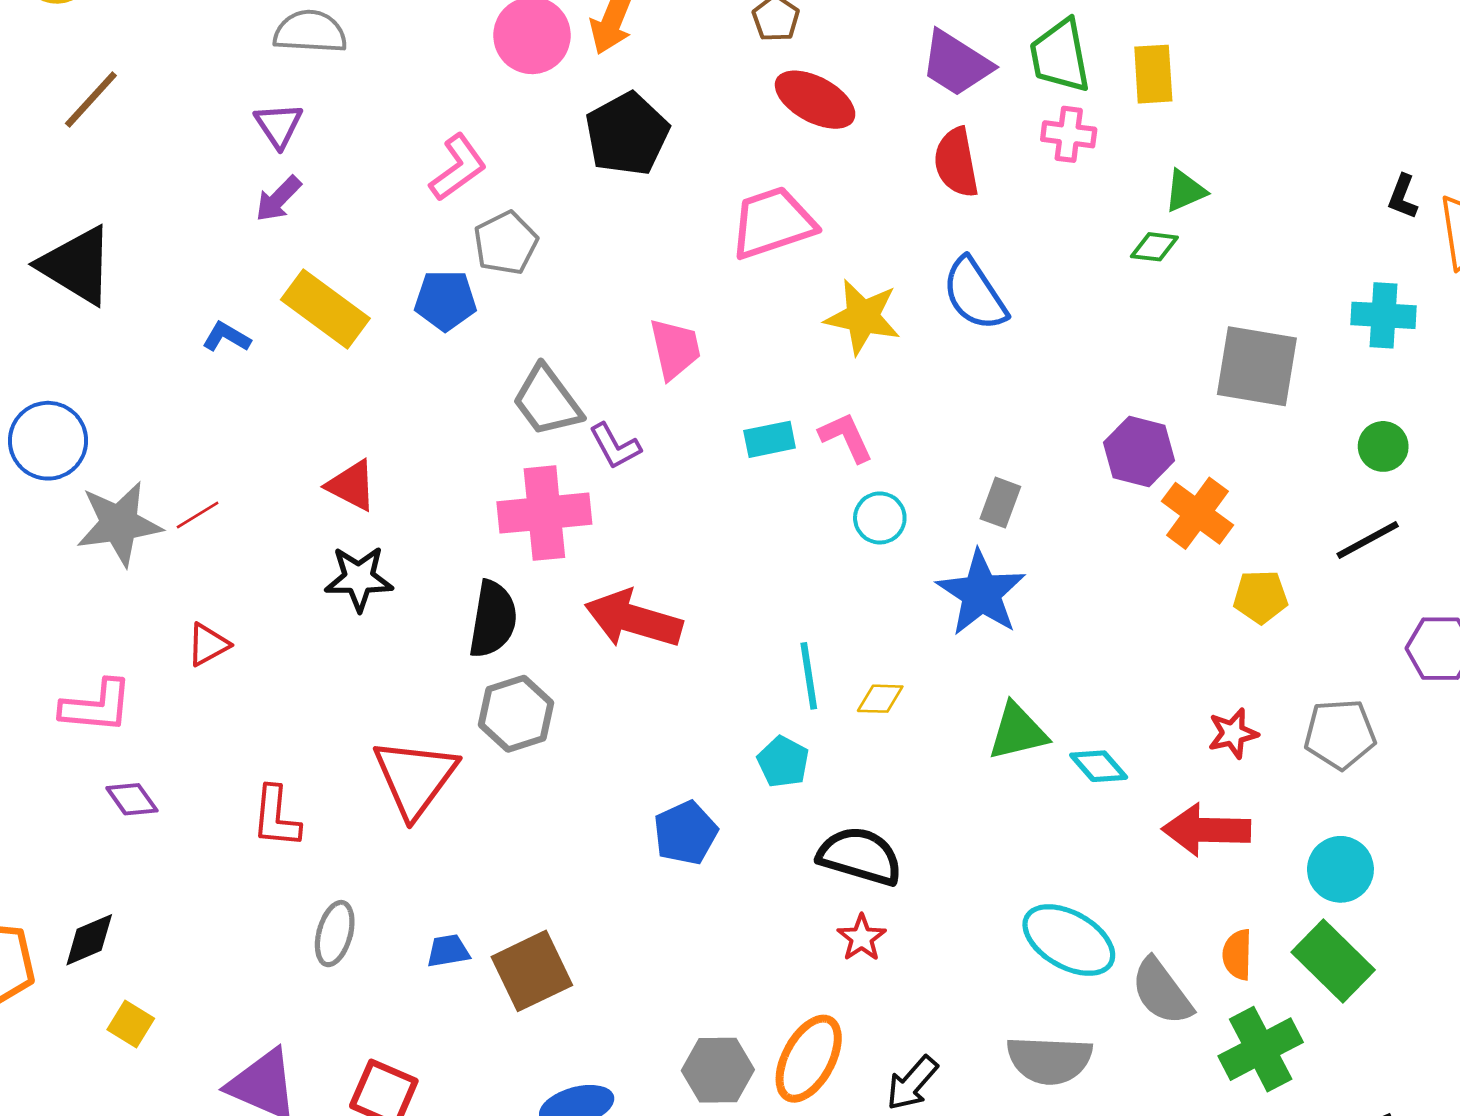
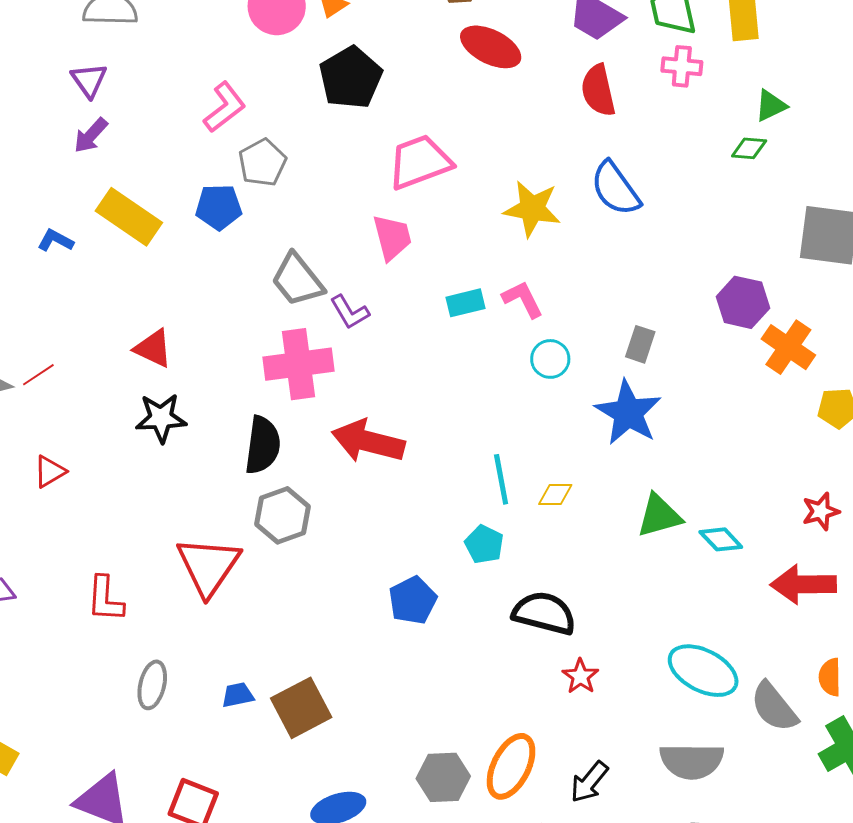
pink trapezoid: (773, 223) -> (420, 162), moved
red star: (862, 938) -> (580, 676), moved

